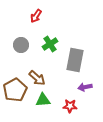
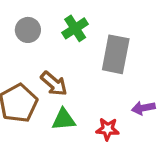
purple arrow: (85, 87) -> (143, 108), moved

